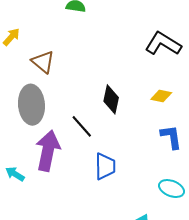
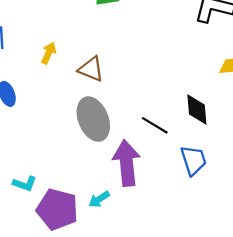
black diamond: (111, 99) -> (197, 110), moved
cyan arrow: (15, 174) -> (99, 199), turned -48

